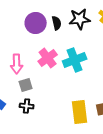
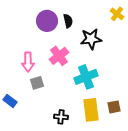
black star: (80, 19) -> (91, 39), moved
cyan cross: (75, 60) -> (86, 77), moved
black cross: (27, 106) -> (61, 117), moved

